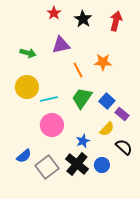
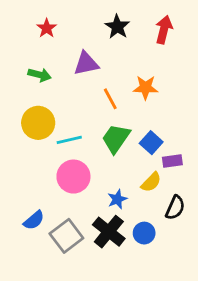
red star: (54, 13) -> (47, 28), moved
purple rectangle: (122, 114) -> (172, 161), turned -48
black semicircle: (124, 147) -> (175, 208), turned 72

